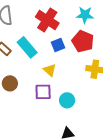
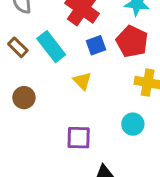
purple square: (43, 92) -> (79, 138), moved
cyan circle: (67, 100) -> (133, 124), moved

